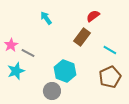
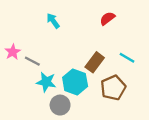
brown rectangle: (82, 37) -> (95, 62), moved
cyan star: (16, 71) -> (46, 82), moved, turned 30
brown pentagon: (110, 77) -> (113, 88), moved

